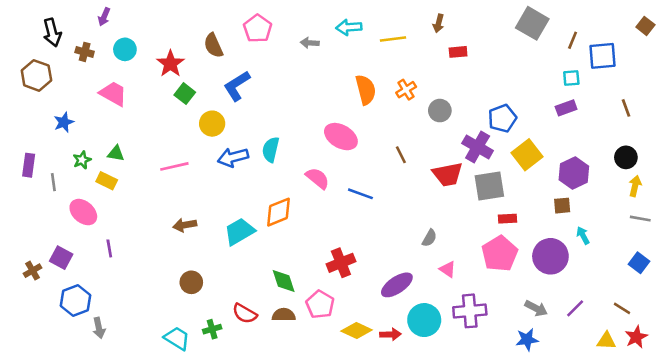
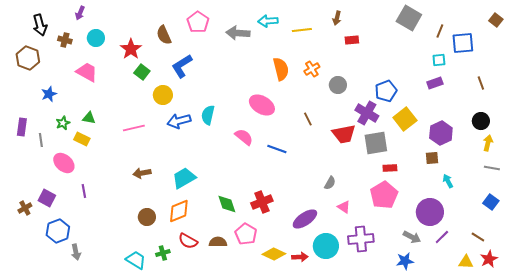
gray arrow: (310, 43) -> (238, 33), size x1.6
orange diamond: (278, 212) -> (179, 211), moved
purple circle: (550, 256) -> (430, 212), moved
green diamond: (284, 281) -> (227, 204), moved

